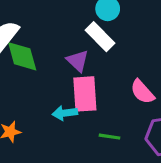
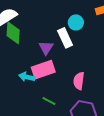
pink semicircle: (142, 92) -> (79, 81), turned 30
pink rectangle: (85, 94) -> (43, 70), turned 55

